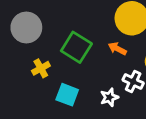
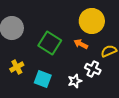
yellow cross: (41, 68) -> (17, 67), moved

